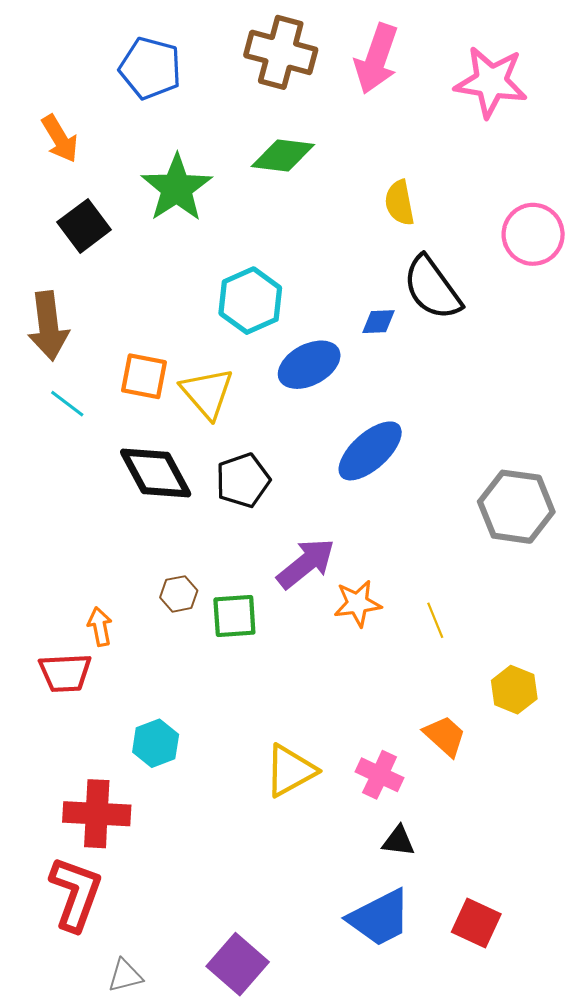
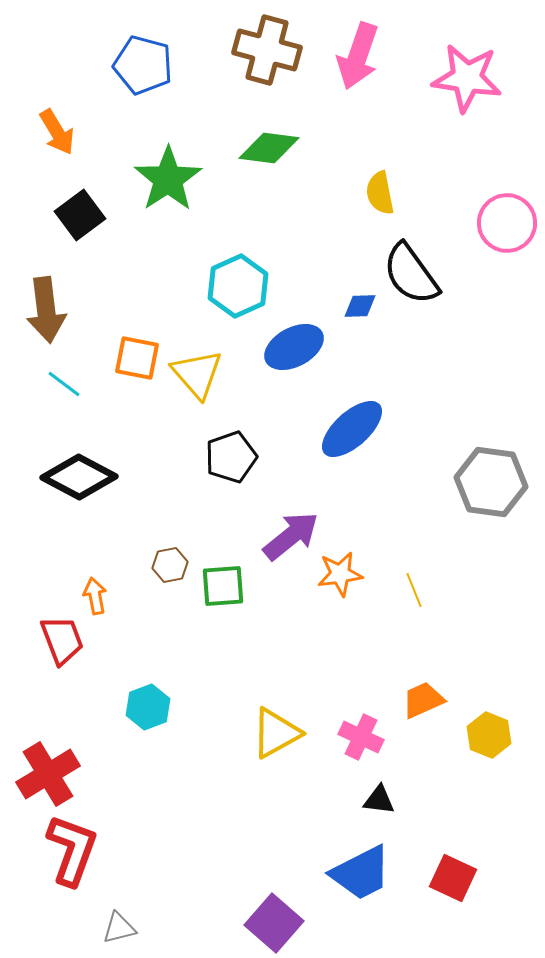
black diamond: (156, 473) -> (79, 477), moved, turned -34
red trapezoid: (65, 673) -> (62, 640), turned -108
yellow hexagon: (514, 690) -> (489, 735), moved
orange trapezoid: (445, 736) -> (423, 700), turned -66
red cross: (97, 814) -> (48, 774), moved, turned -34
purple square: (238, 964) -> (274, 923), moved

